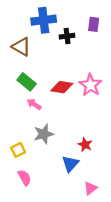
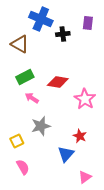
blue cross: (44, 20) -> (41, 19), turned 30
green rectangle: (27, 82) -> (25, 77), turned -66
pink star: (90, 85) -> (85, 99), moved

